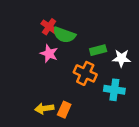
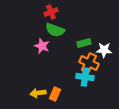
red cross: (49, 27) -> (51, 12), moved, turned 32
orange cross: (85, 73) -> (89, 63), moved
cyan cross: (114, 90) -> (85, 77), moved

